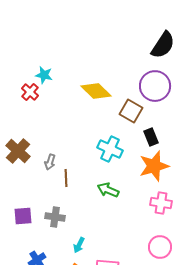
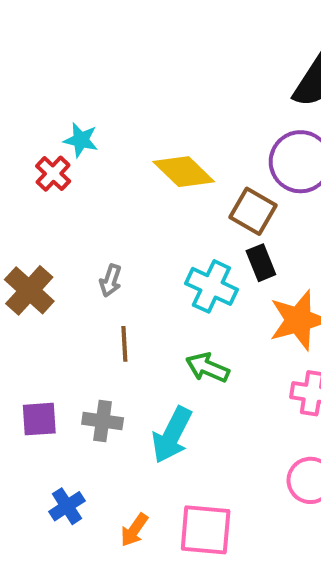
black rectangle: (151, 137) -> (261, 263), moved
gray arrow: (50, 162) -> (110, 280), moved
cyan arrow: (79, 245) -> (172, 435), moved, size x1.8

